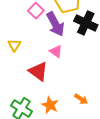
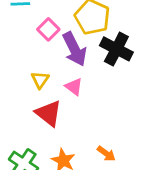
yellow triangle: (14, 45) -> (40, 80), moved

